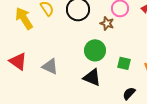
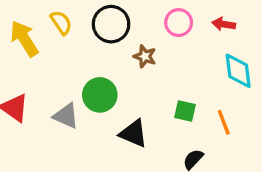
brown star: (107, 23) -> (145, 56), moved
green circle: (95, 50) -> (100, 95), moved

